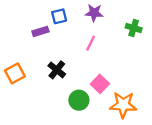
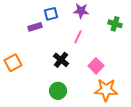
black cross: (57, 70) -> (61, 60), moved
pink square: (100, 84) -> (96, 66), moved
green circle: (79, 100) -> (58, 91), moved

